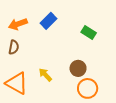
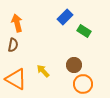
blue rectangle: (49, 21) -> (65, 17), moved
orange arrow: (18, 24) -> (17, 23), turned 96

